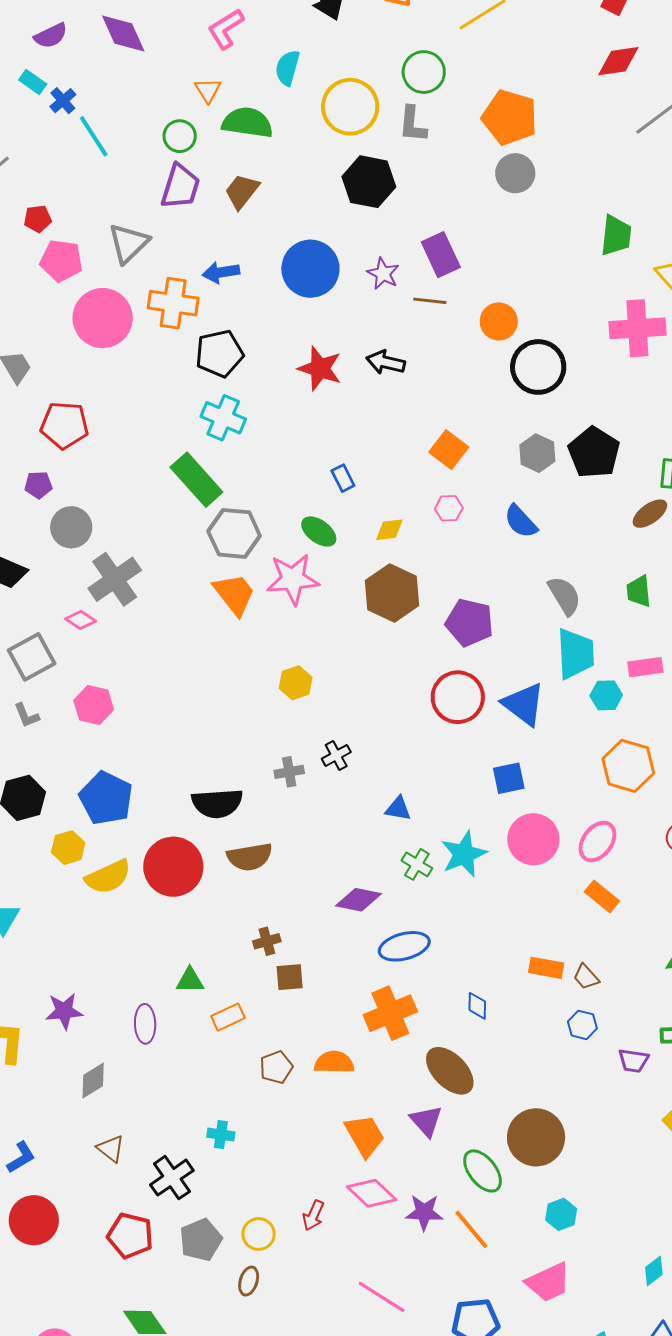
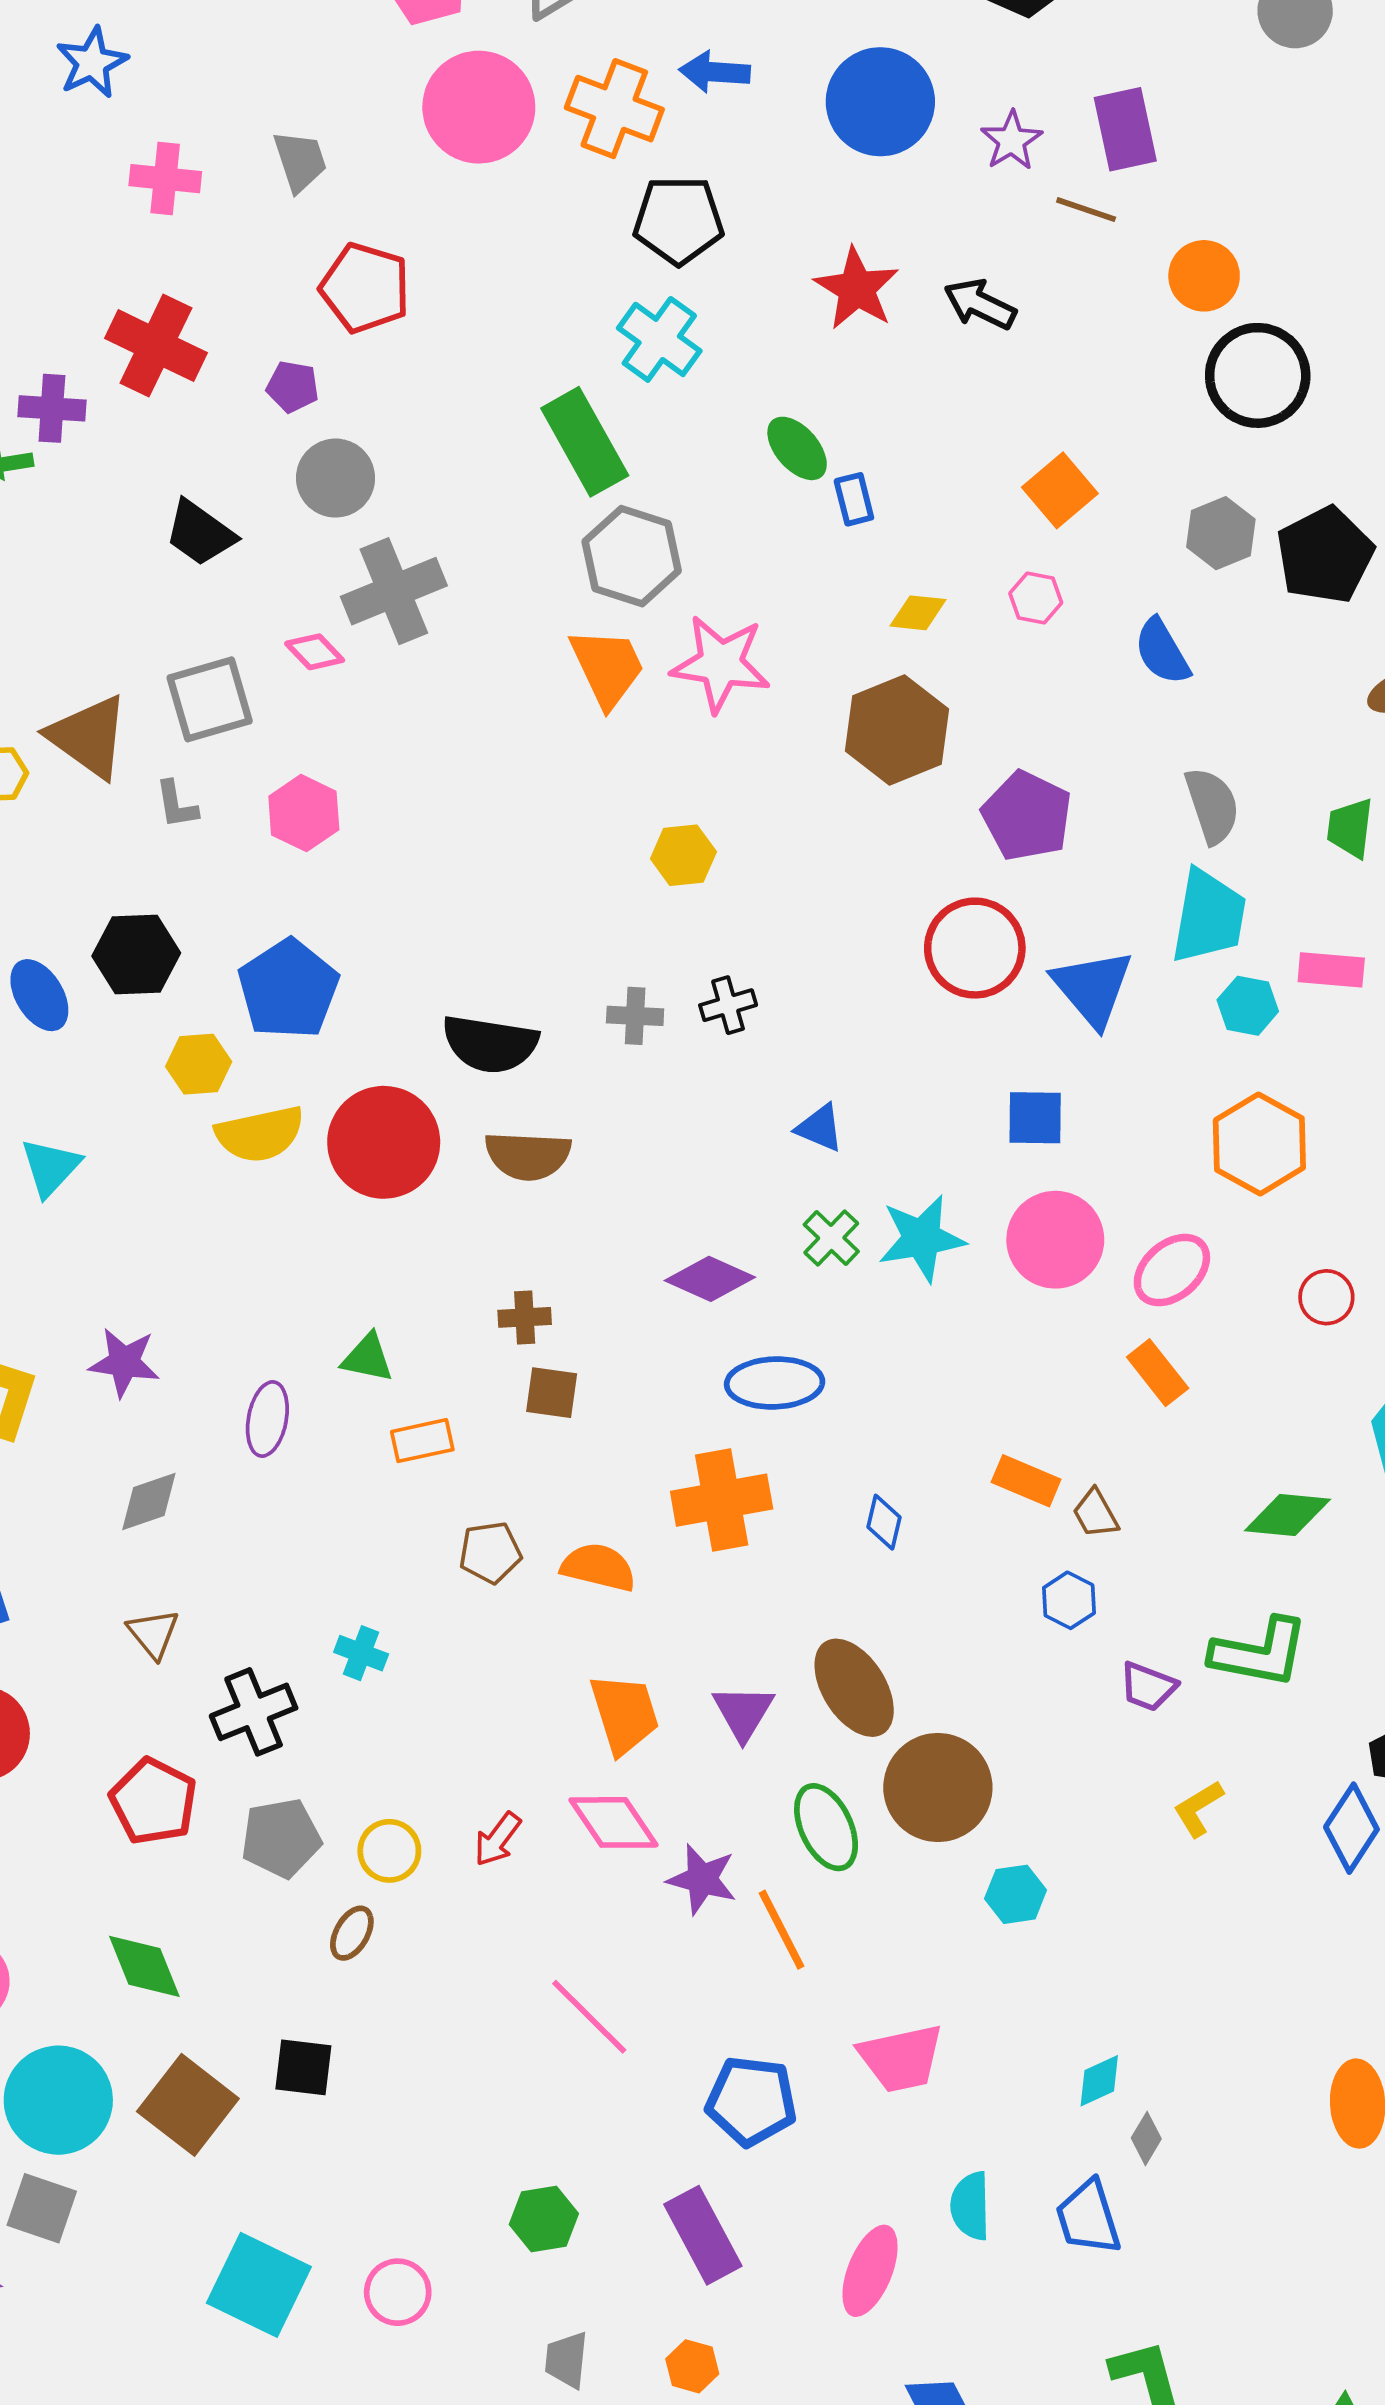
green ellipse: (319, 531) -> (797, 448), moved
brown ellipse: (450, 1071) -> (854, 1688), moved
cyan hexagon: (561, 1214) -> (1016, 1894), moved

